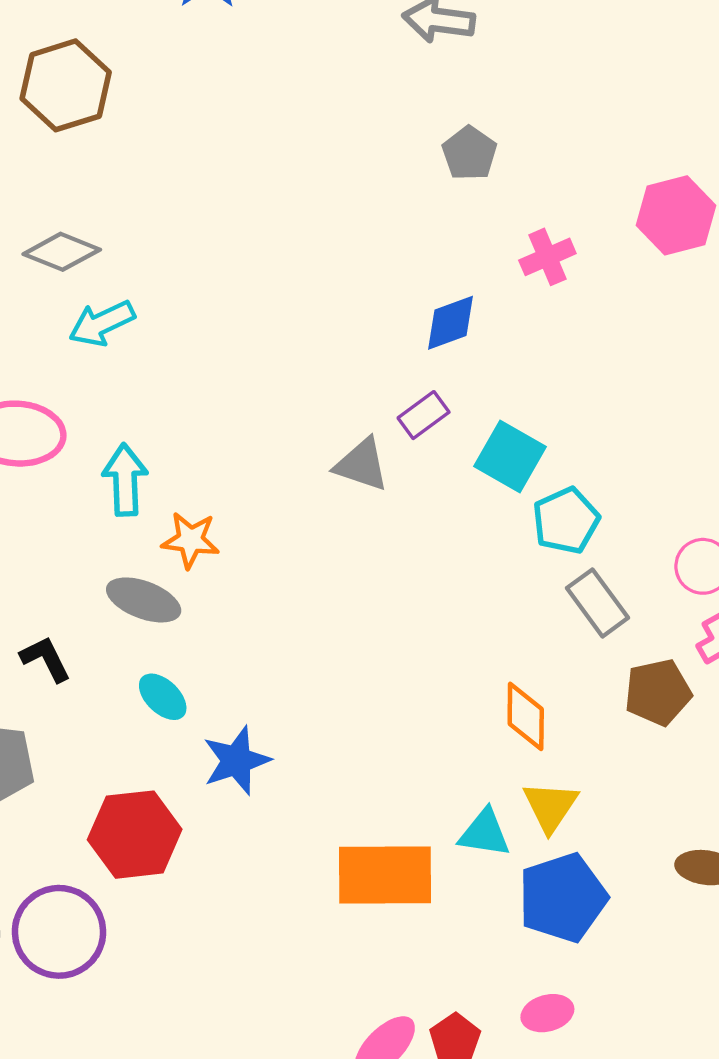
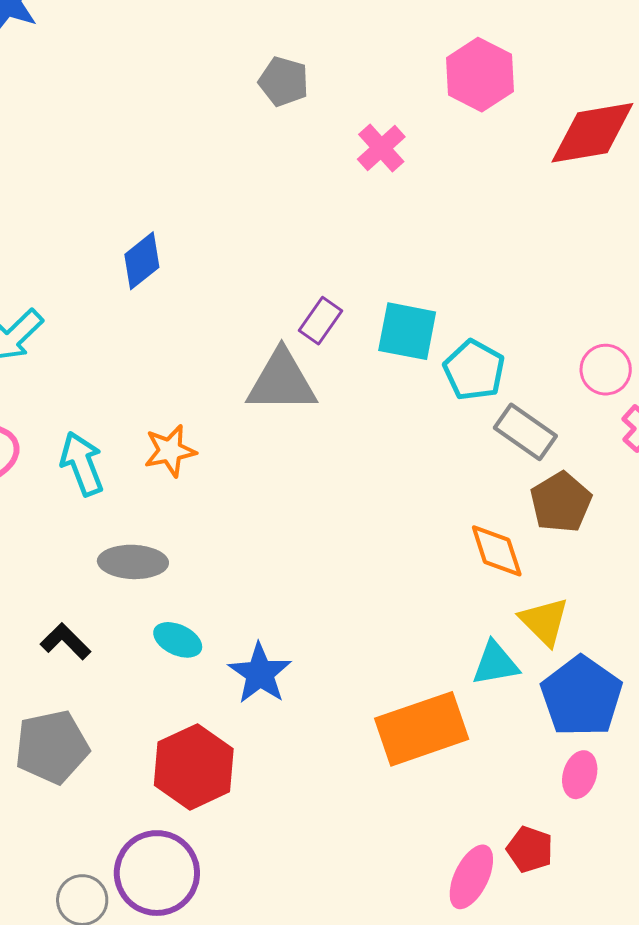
blue diamond: (450, 323) -> (142, 261), moved
gray triangle: (362, 465) -> (282, 381), size x1.4
orange star: (191, 540) -> (170, 451), moved
brown pentagon: (658, 692) -> (561, 502), moved
pink ellipse: (547, 1013) -> (580, 775), moved, turned -39

